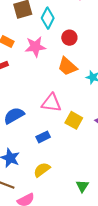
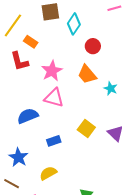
pink star: (35, 47) -> (52, 71), moved, turned -30
pink triangle: (51, 103) -> (54, 98), moved

